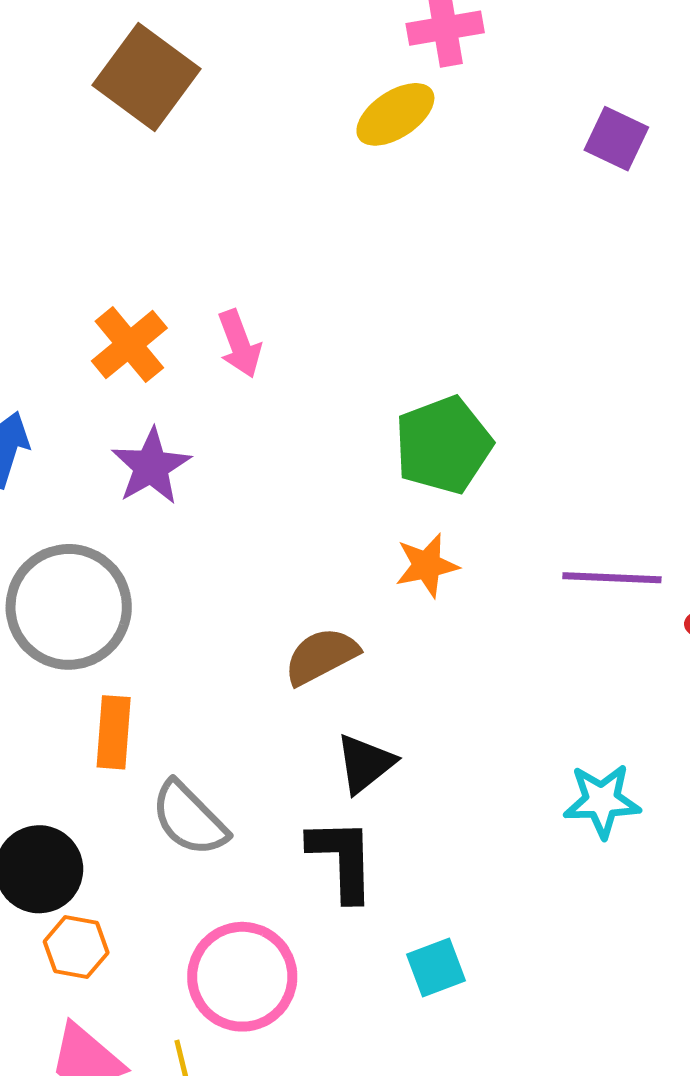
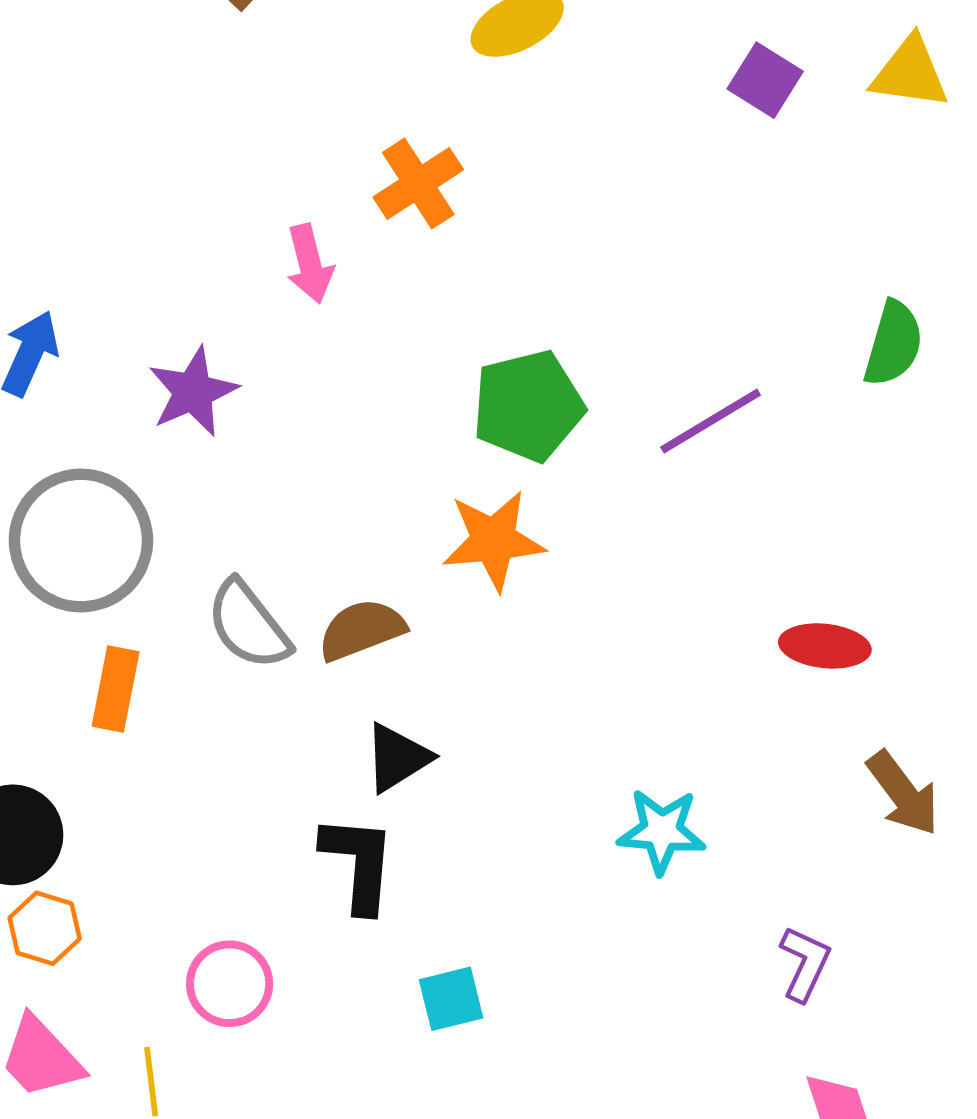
orange cross: (129, 345) -> (418, 183), moved
orange star: (427, 565) -> (493, 540), size x1.4
purple line: (612, 578) -> (711, 421), moved, turned -40
gray semicircle: (189, 819) -> (248, 625), moved
pink circle: (242, 977) -> (230, 984), size x0.7

